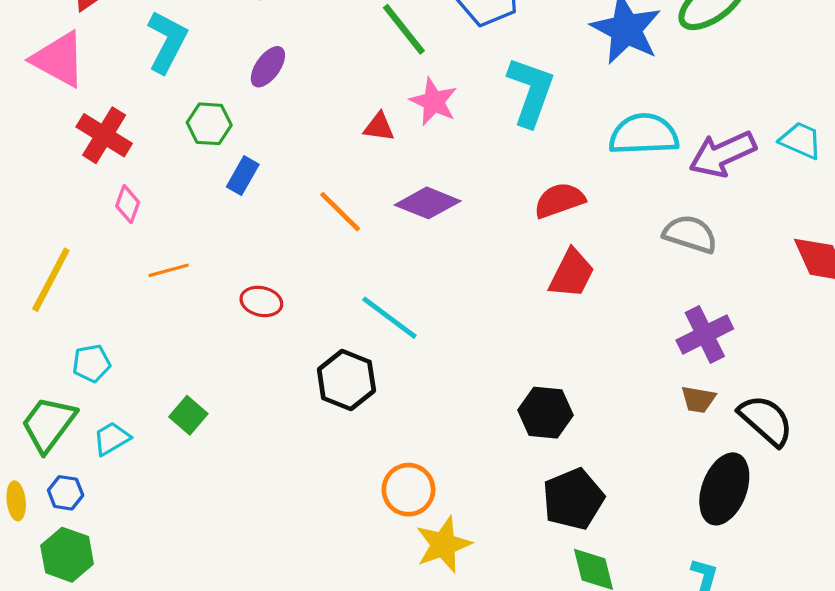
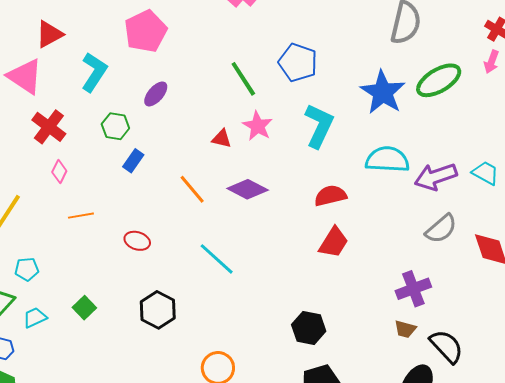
gray semicircle: (690, 234) -> (441, 229), moved, turned 116
black hexagon: (346, 380) -> (158, 310), moved

